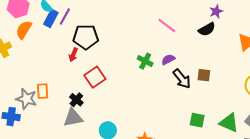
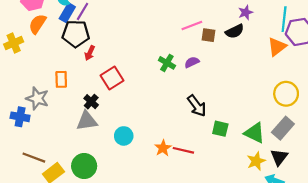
pink line: (167, 25) -> (192, 26), turned -60
black pentagon: (86, 37) -> (76, 34), moved
brown square: (204, 75) -> (209, 35), moved
black arrow: (182, 79) -> (197, 106), moved
orange rectangle: (43, 91) -> (61, 79), moved

